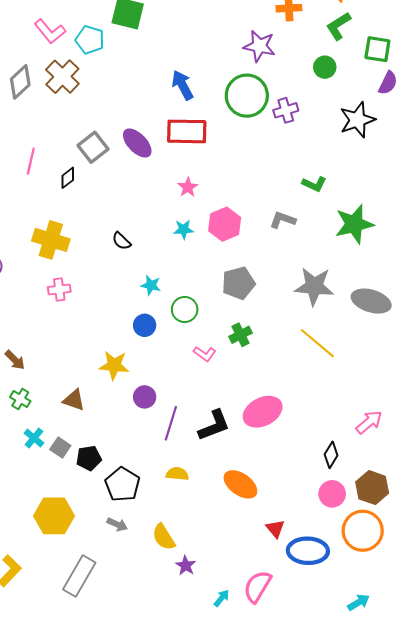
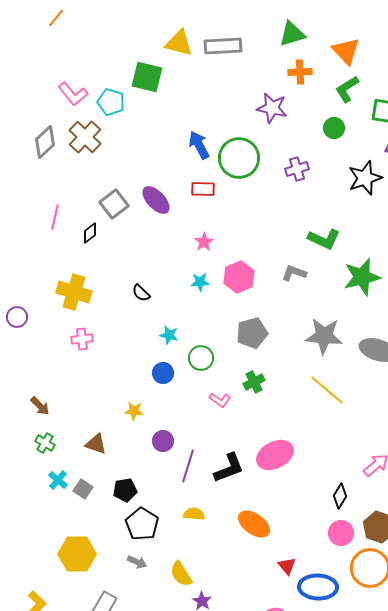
green circle: (247, 96) -> (239, 158), moved
red rectangle: (187, 131) -> (203, 189), size x0.6
green L-shape: (314, 184) -> (324, 239), size x1.4
yellow star: (114, 365) -> (134, 411), size x0.7
black pentagon: (89, 458) -> (125, 490), moved

